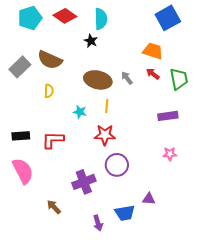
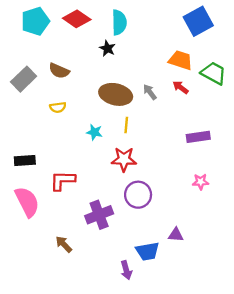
brown semicircle: (50, 60) -> (59, 71), size x0.7
green trapezoid: (179, 79) -> (214, 73), moved, turned -50
yellow semicircle: (49, 91) -> (58, 107), turned 80
red L-shape: (53, 140) -> (63, 181), moved
purple arrow: (98, 223) -> (126, 270), moved

